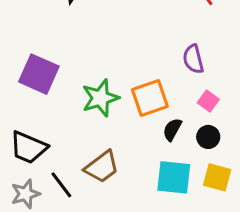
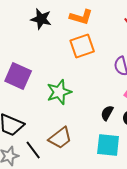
orange square: (150, 98) -> (82, 46), moved

